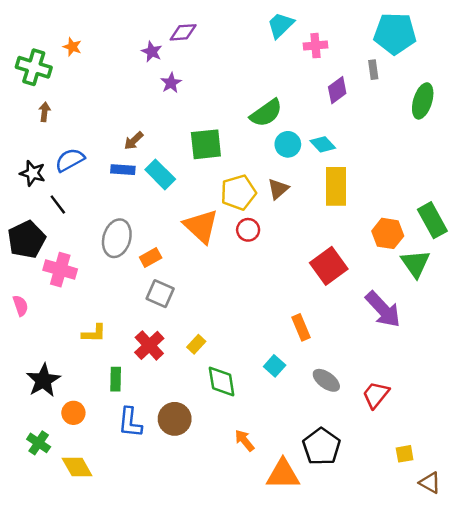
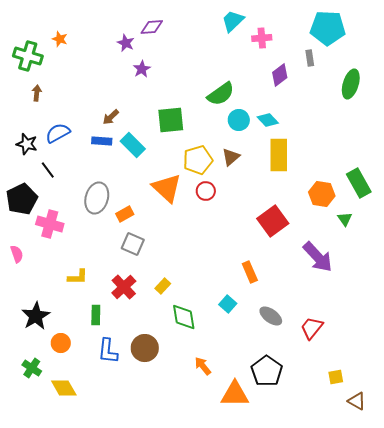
green triangle: (415, 264) -> (345, 219), size x0.6

